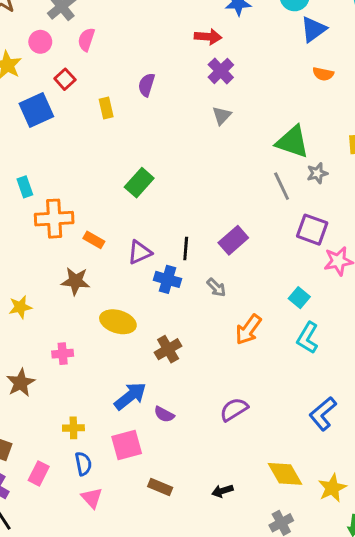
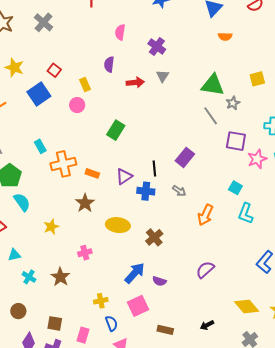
red arrow: (208, 37) -> (135, 82), moved
pink semicircle: (86, 39) -> (120, 32), moved
pink circle: (40, 42) -> (77, 105), moved
brown star: (76, 281) -> (85, 203), turned -30

